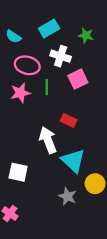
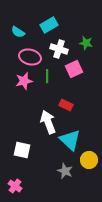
green star: (86, 35) -> (86, 43), moved

